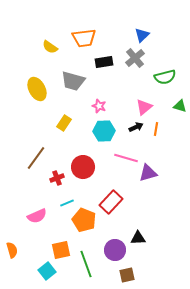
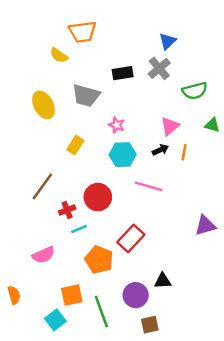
orange trapezoid: (84, 38) -> (82, 32), moved
purple triangle: (148, 173) -> (205, 225), moved
cyan line: (67, 203) -> (79, 229), moved

